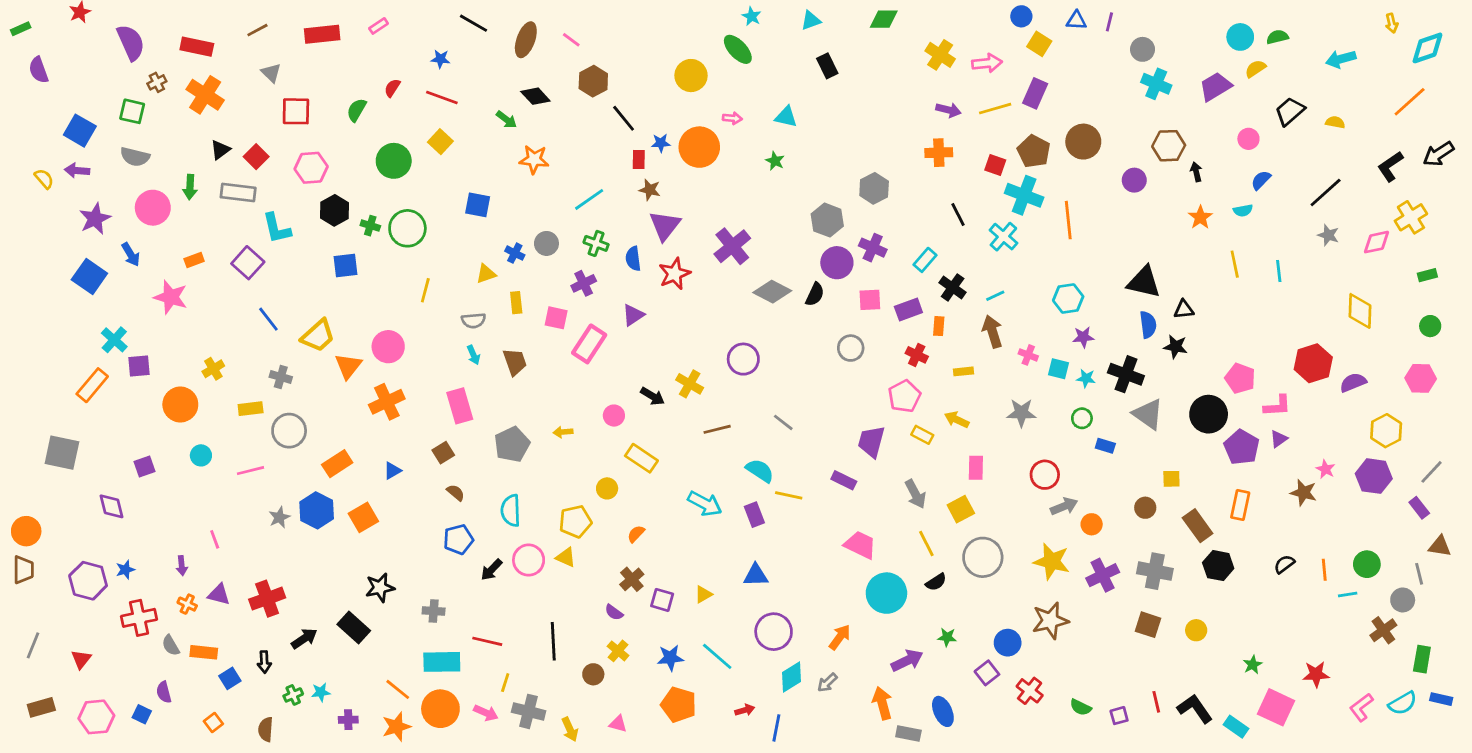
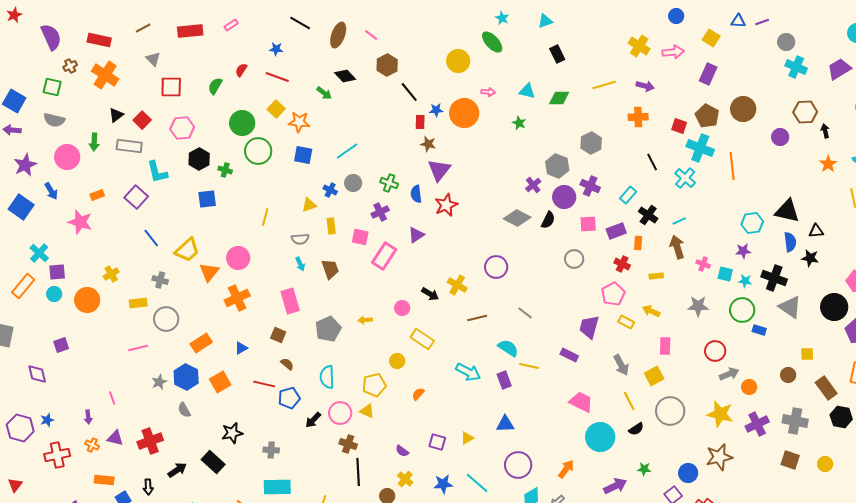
blue circle: (1021, 16) -> (676, 16), moved
green diamond: (884, 19) -> (559, 98), moved
purple line: (1109, 22) -> (762, 22), turned 56
yellow line: (995, 109) -> (604, 85), moved
orange star: (534, 159) -> (299, 122), moved
cyan line: (589, 199) -> (347, 151), moved
green circle: (407, 228) -> (258, 151), moved
purple cross: (732, 246) -> (533, 185), moved, size x0.6
cyan hexagon: (1068, 299) -> (752, 223), moved
green circle: (1082, 418) -> (742, 310), size x1.6
brown square: (443, 453) -> (278, 335), turned -35
cyan circle: (201, 455) -> (54, 294), moved
brown cross: (632, 579) -> (348, 444), moved, turned -30
red line: (487, 641) -> (264, 384), moved
gray semicircle: (171, 645) -> (184, 410), moved

